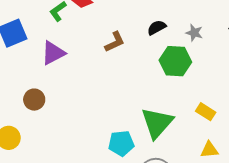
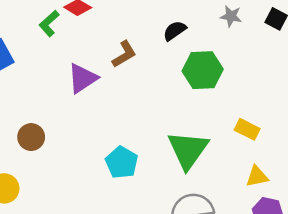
gray star: (194, 33) -> (231, 16), moved
purple triangle: (53, 53) -> (82, 78), moved
cyan pentagon: (121, 143) -> (122, 162), moved, turned -30

